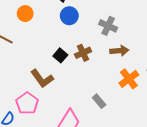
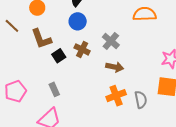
brown cross: (83, 53) -> (82, 49), moved, turned 35
brown L-shape: (42, 78) -> (41, 39), moved
gray rectangle: (99, 101) -> (54, 89), moved

